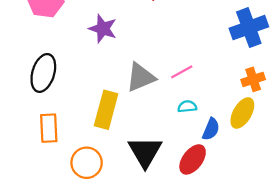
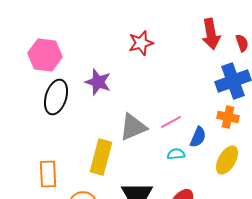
black ellipse: (43, 73) -> (56, 97), moved
orange cross: (253, 79) -> (228, 117), moved, turned 30
blue semicircle: (211, 129) -> (198, 137), moved

